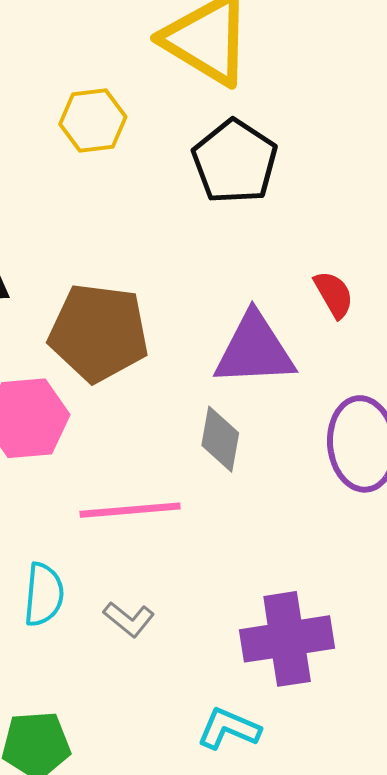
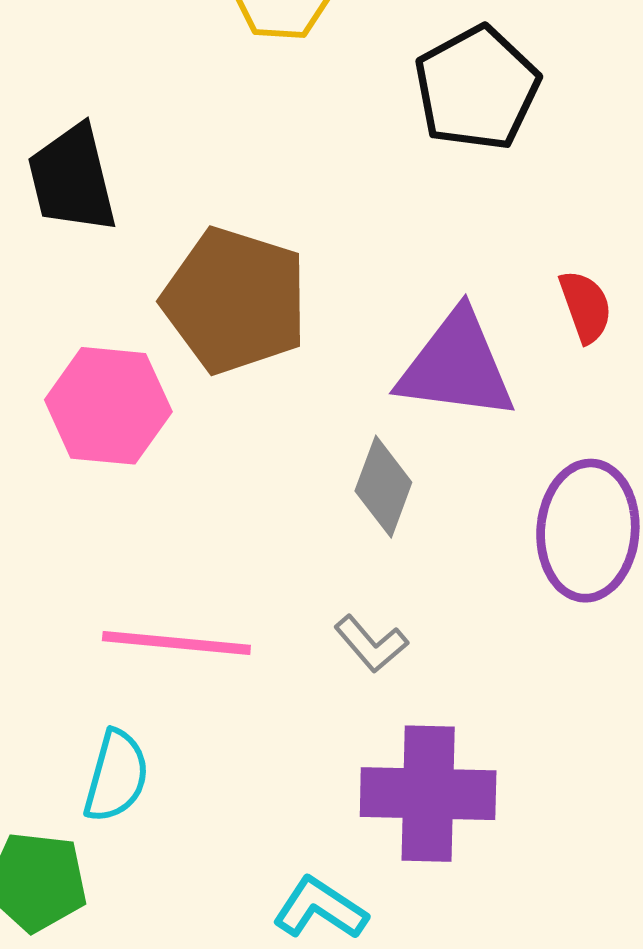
pink line: (130, 510) -> (176, 643), moved
cyan semicircle: (44, 595) -> (116, 776), moved
gray L-shape: (129, 619) -> (371, 644), moved

